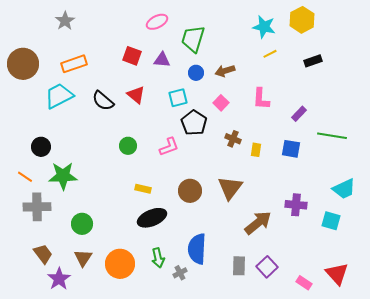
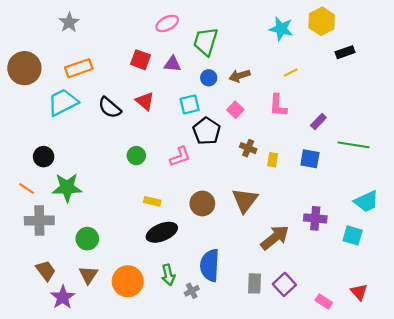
yellow line: (270, 54) -> (291, 72), moved
black rectangle: (313, 61) -> (345, 52), moved
red triangle: (337, 274) -> (359, 292), size x0.7

